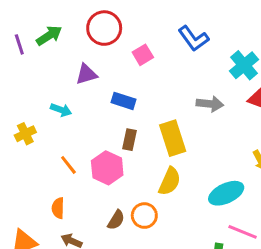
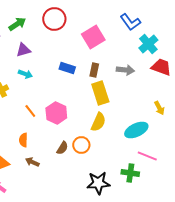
blue L-shape: (193, 38) -> (130, 22), moved
pink square: (143, 55) -> (93, 37), moved, size x1.6
purple triangle: (86, 74) -> (23, 50), moved
brown rectangle: (129, 140) -> (94, 70), moved

